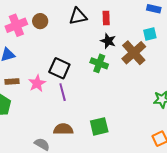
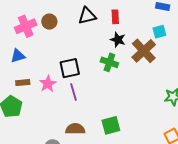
black square: (59, 68) -> (70, 68), turned -35

